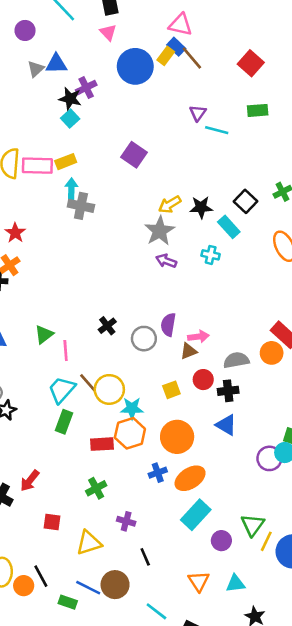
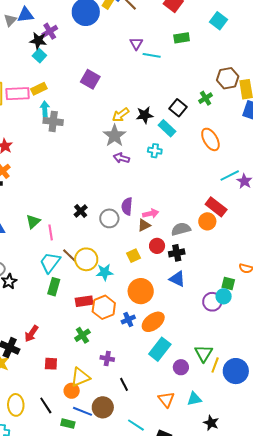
orange hexagon: (130, 433) -> (104, 307), moved
orange circle: (24, 586) -> (72, 391), moved

